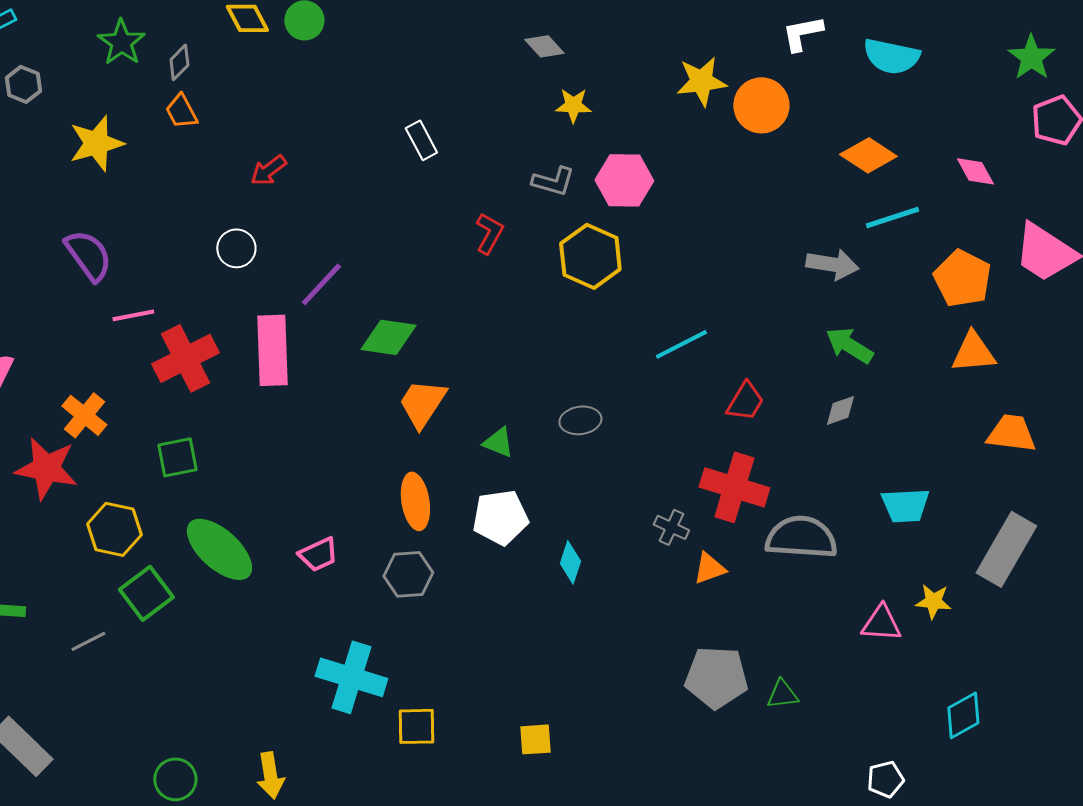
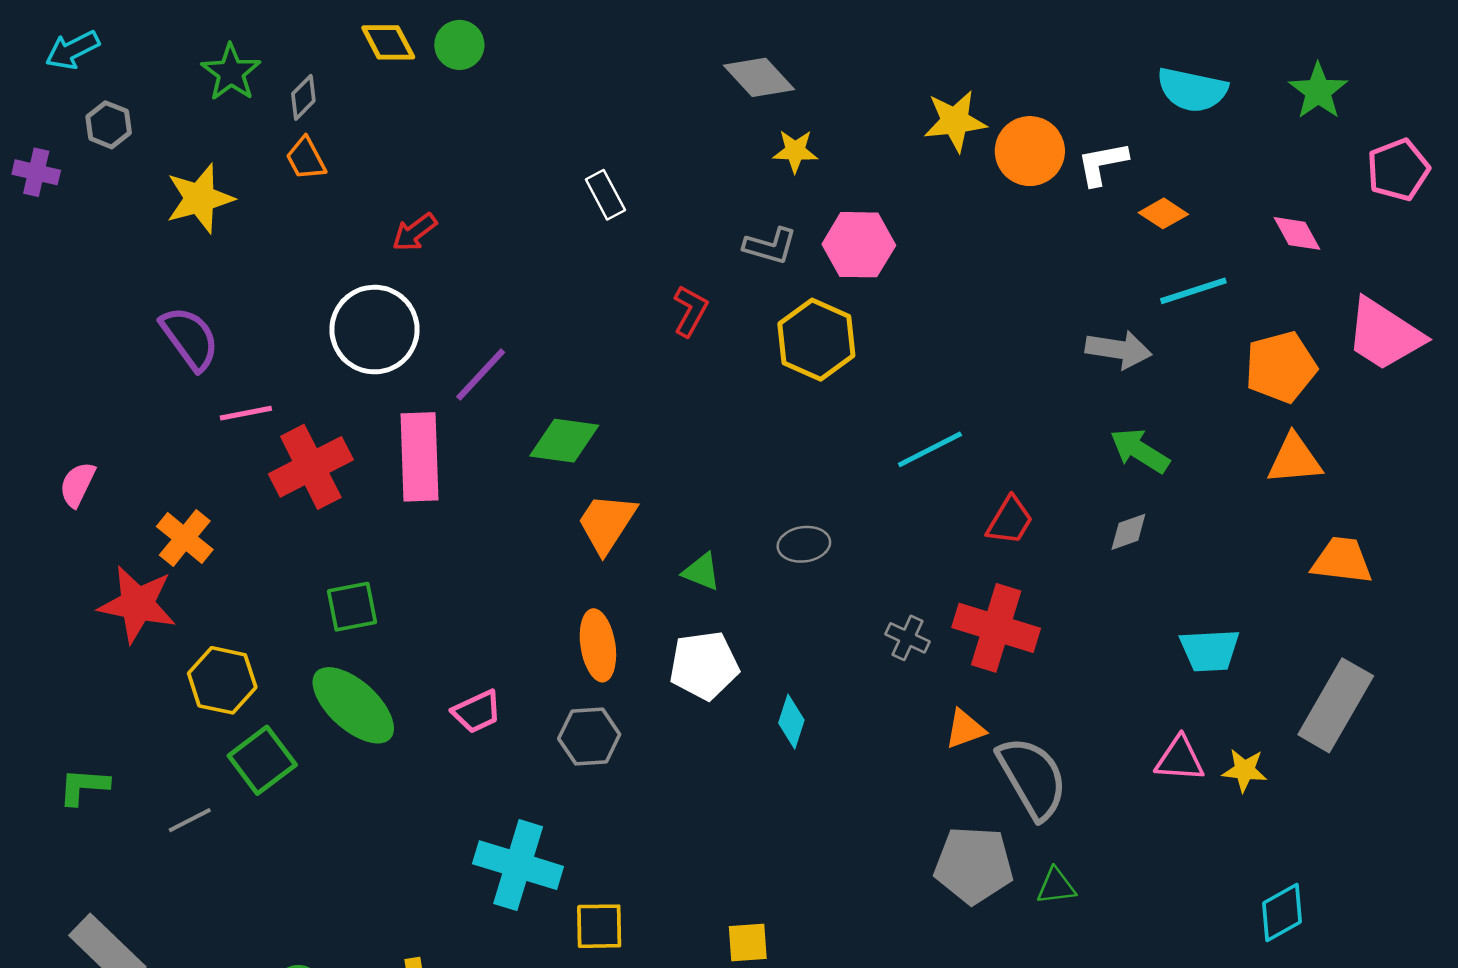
white L-shape: (802, 33) -> (1102, 164), moved
gray diamond: (544, 46) -> (759, 77), size x1.4
green star: (1031, 57) -> (1318, 91), moved
orange diamond: (868, 155) -> (1163, 213), size x0.7
white circle: (236, 248) -> (374, 330), size x1.8
orange pentagon: (962, 278) -> (1281, 367), turned 30
green square: (177, 457) -> (352, 607), moved
gray cross: (671, 527) -> (908, 638), moved
gray semicircle: (801, 537) -> (1032, 778), moved, turned 56
pink triangle: (881, 623) -> (1180, 759), moved

